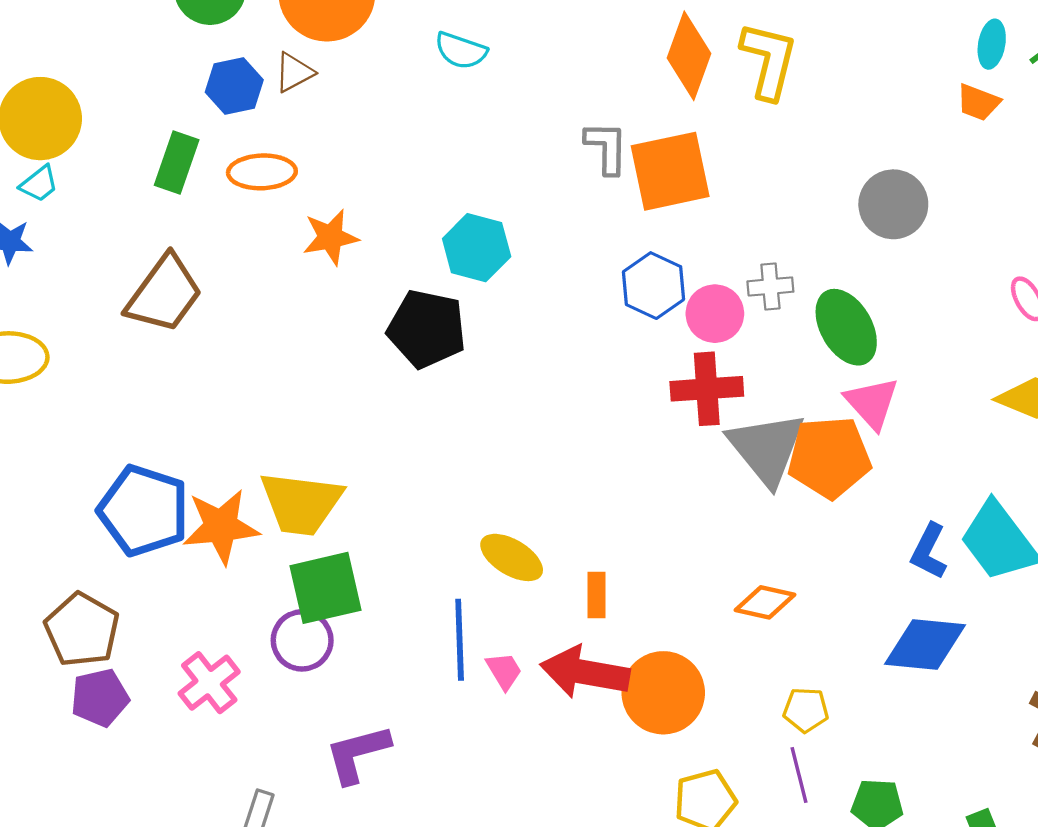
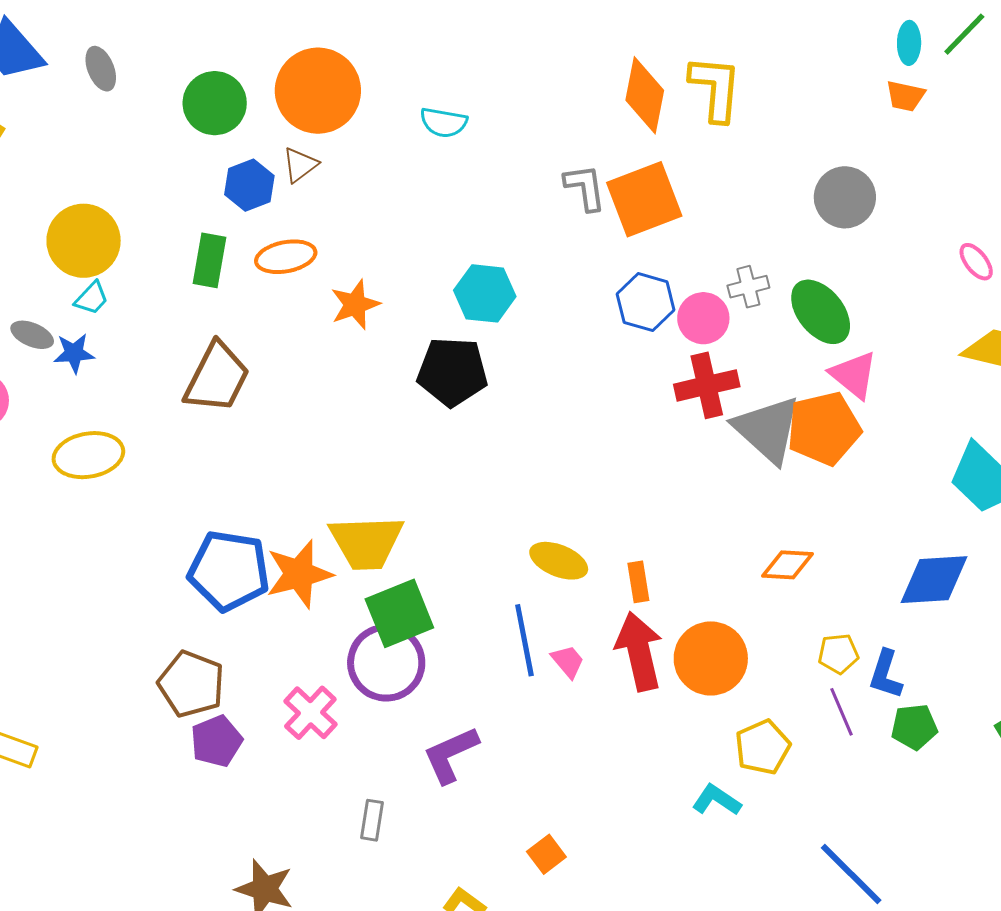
blue L-shape: (929, 551) -> (886, 674), moved
purple circle: (302, 640) -> (386, 663), size x1.4
red arrow: (585, 672) -> (639, 651), turned 76

